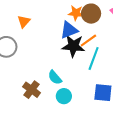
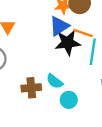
orange line: (88, 40) -> (83, 33), turned 66
brown cross: (31, 90) -> (31, 88), moved, turned -30

